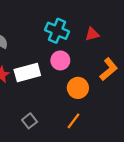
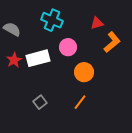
cyan cross: (57, 31) -> (52, 20), moved
orange L-shape: (109, 69) -> (112, 42), moved

